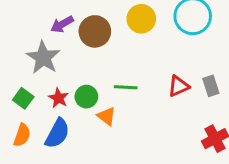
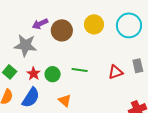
gray star: (43, 58) -> (25, 45), turned -30
gray rectangle: (211, 86) -> (138, 66), moved
orange triangle: (106, 116) -> (65, 101), moved

